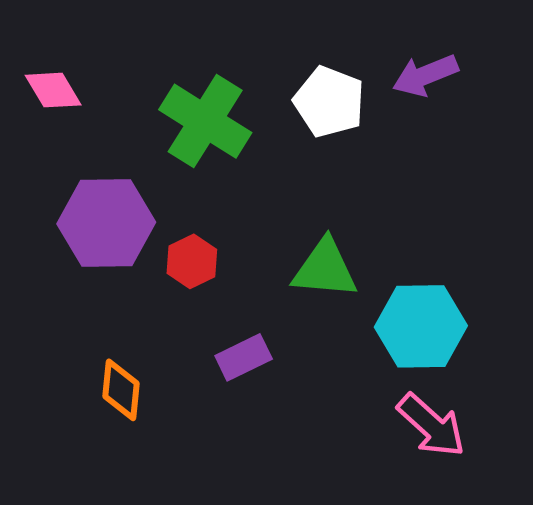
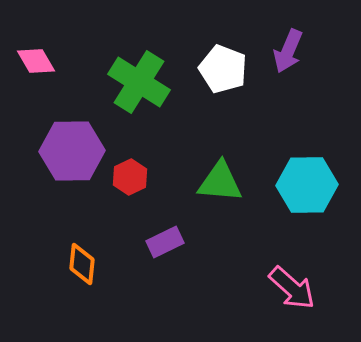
purple arrow: (425, 75) -> (288, 51), turned -45
cyan hexagon: (421, 326) -> (307, 185), moved

